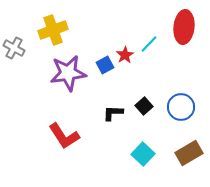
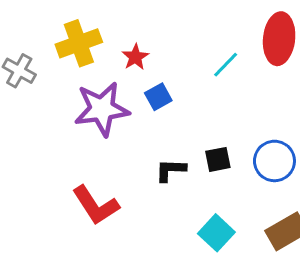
red star: (125, 55) -> (135, 57), moved
black square: (144, 106) -> (218, 159), turned 30

